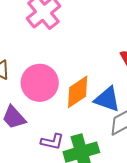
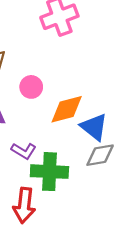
pink circle: (40, 83) -> (31, 87), size x0.6

